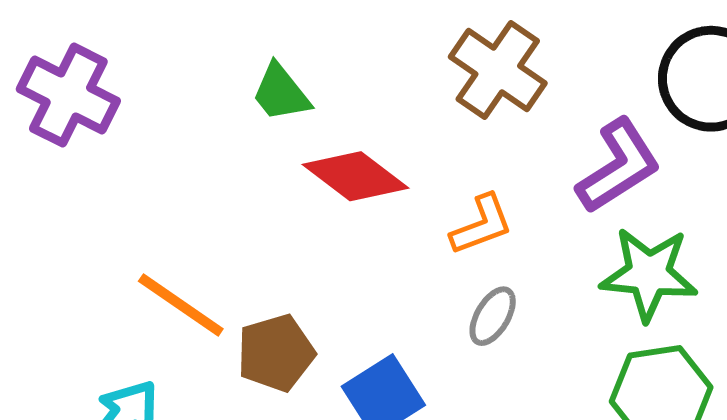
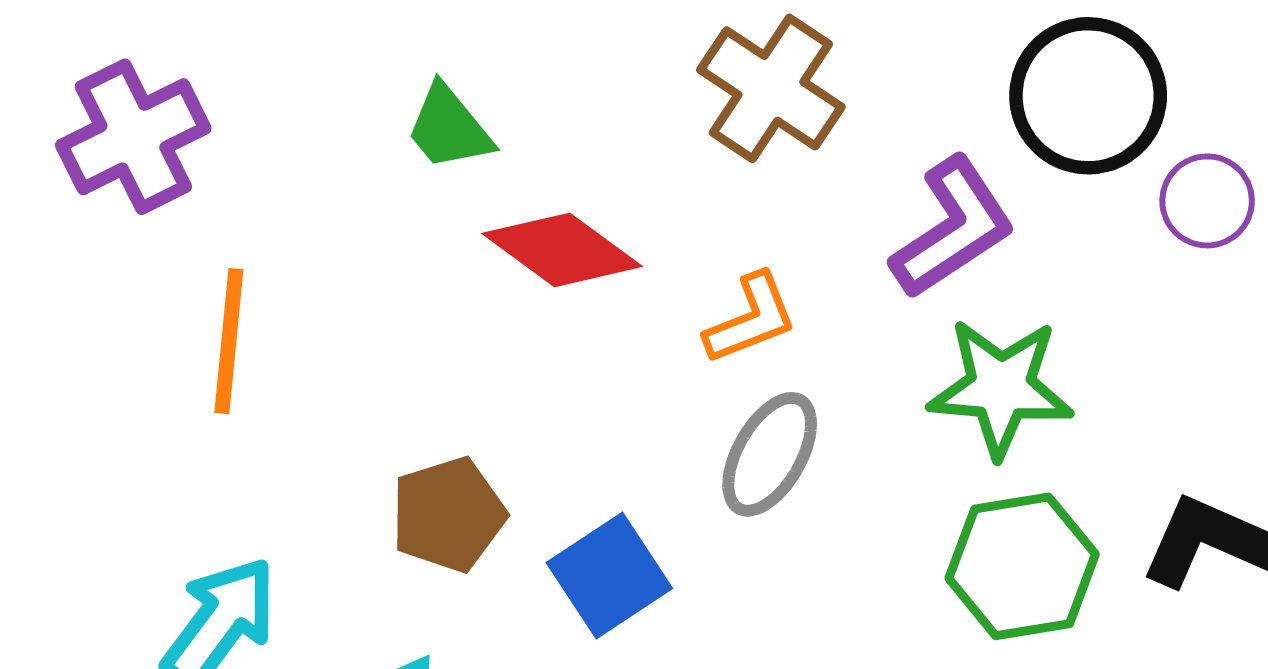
purple cross: (68, 95) -> (133, 137), turned 38
orange line: (181, 305) -> (229, 341), moved, turned 62
gray ellipse: (493, 316) -> (770, 454), size x1.4

